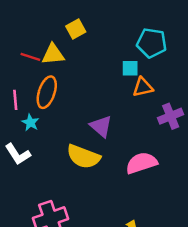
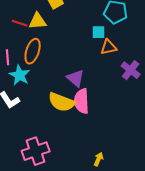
purple cross: (171, 116) -> (131, 70), turned -30
cyan star: (30, 123) -> (20, 75), size x1.5
pink semicircle: (141, 163) -> (82, 101), moved, turned -75

